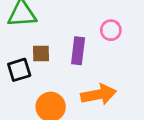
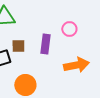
orange arrow: (99, 94) -> (76, 65), moved

